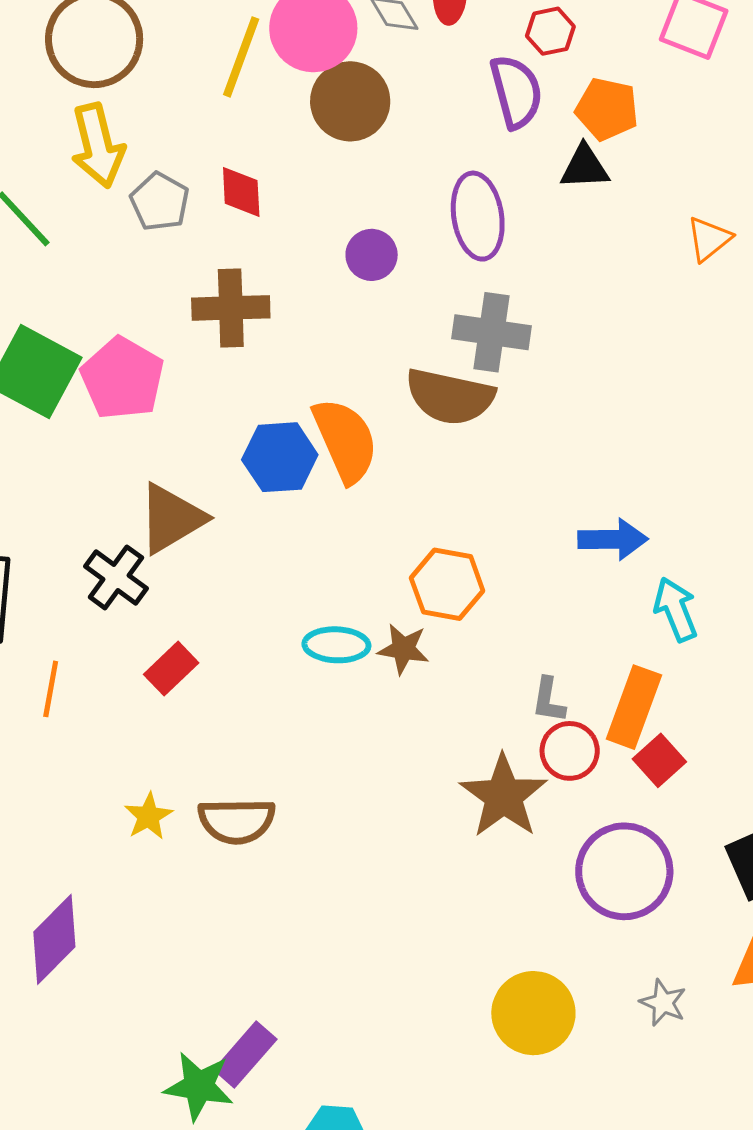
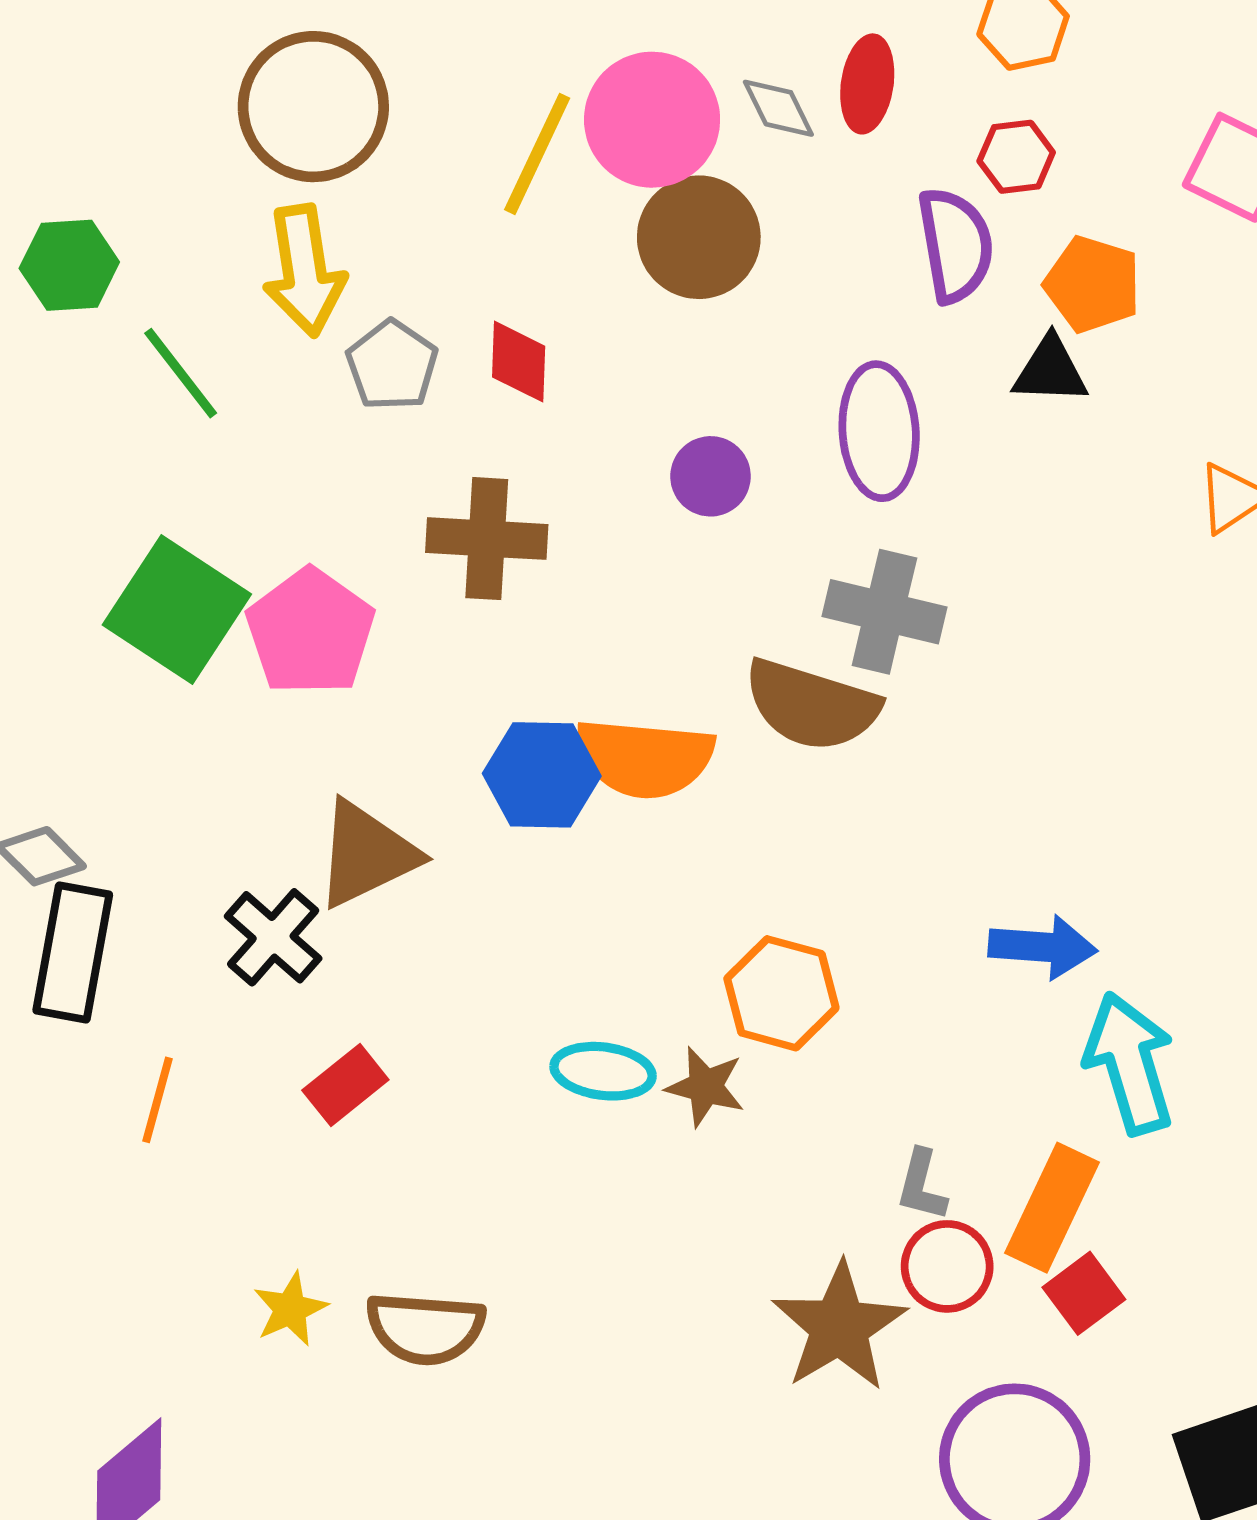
orange semicircle: (345, 440) -> (645, 758), turned 114
cyan arrow: (676, 609) -> (1130, 1063), size x1.4

